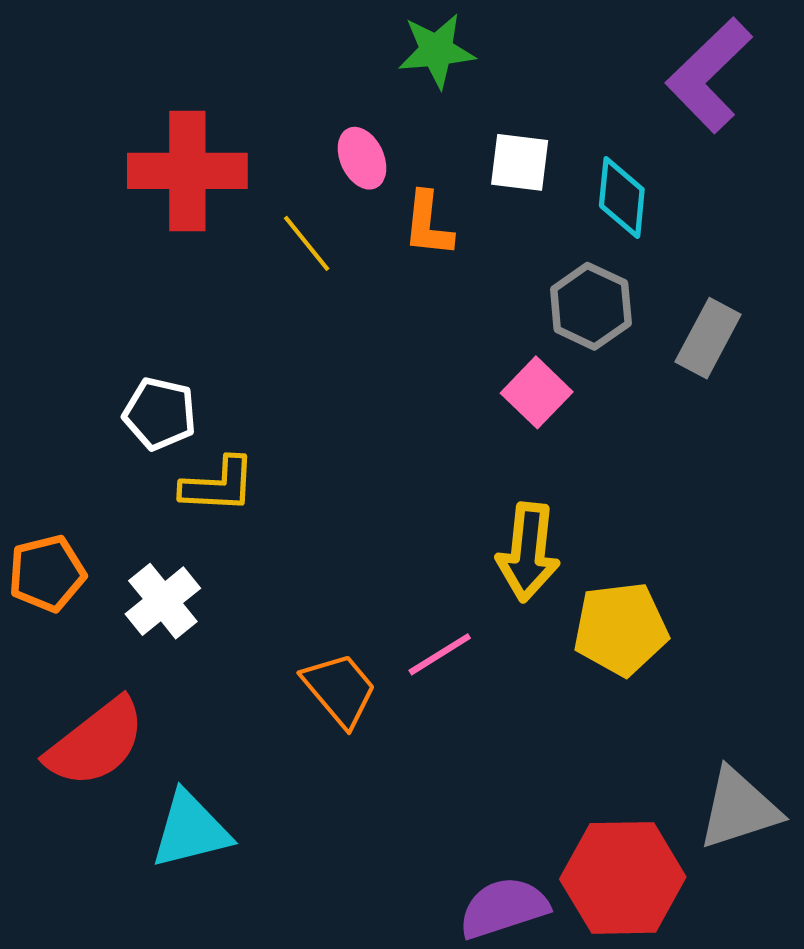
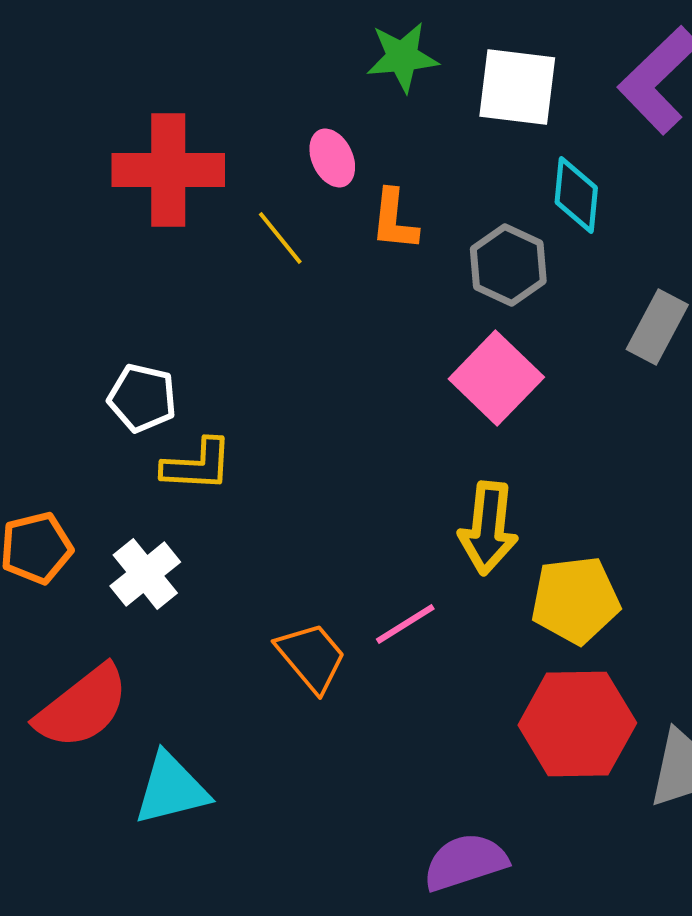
white square: (520, 162) -> (517, 87), moved, size x1.4
gray hexagon: (591, 306) -> (508, 265), moved
pink square: (537, 392) -> (496, 378), size x1.4
red hexagon: (623, 878) -> (577, 724), moved

